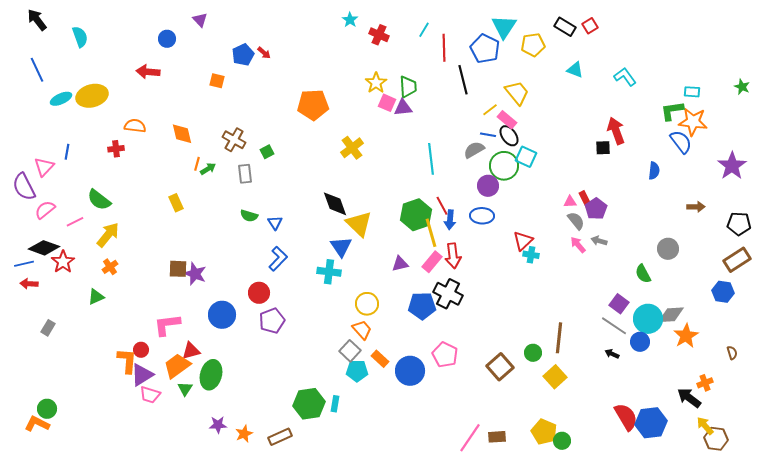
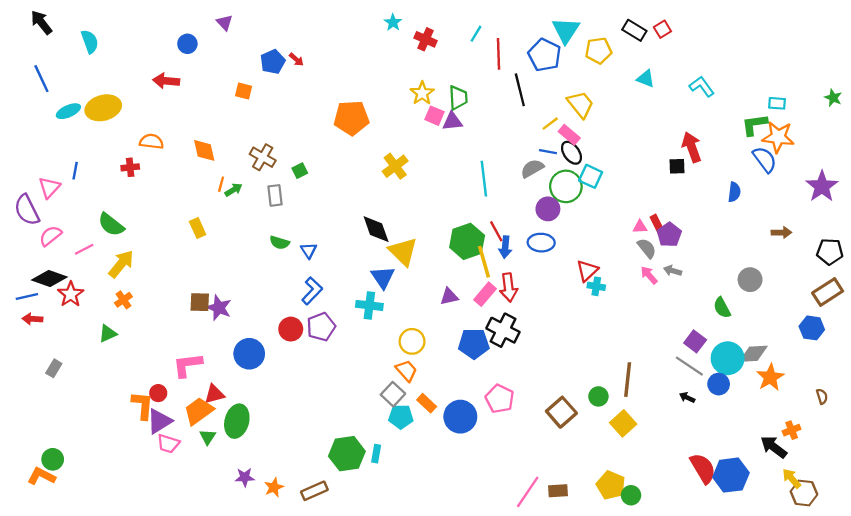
purple pentagon: (272, 321) -> (321, 327), moved

